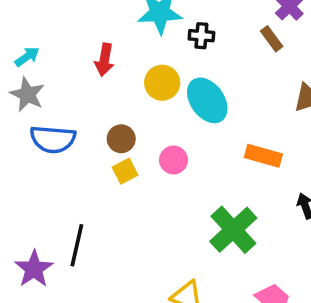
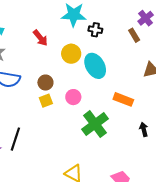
red arrow: (104, 60) -> (40, 38), turned -54
green cross: (233, 230) -> (95, 124), moved

